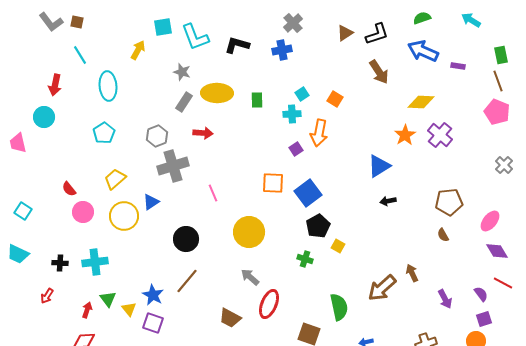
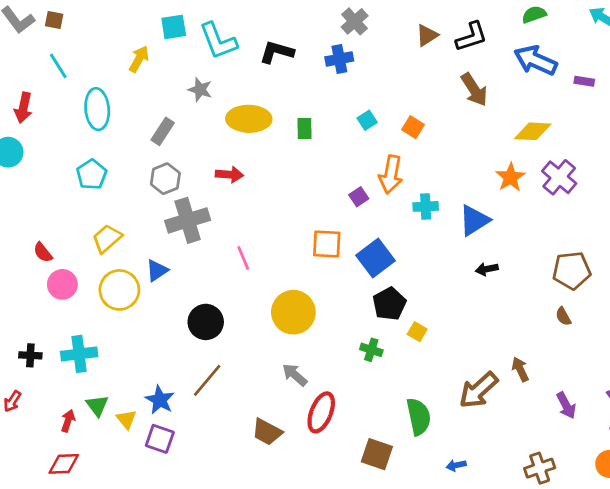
gray rectangle: (184, 102) -> (163, 131), moved
cyan cross: (292, 114) -> (426, 206), moved

